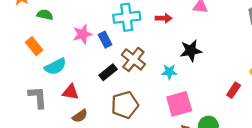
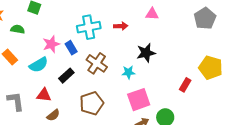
cyan semicircle: (55, 66) -> (39, 65), moved
black rectangle: (108, 72) -> (66, 76), moved

